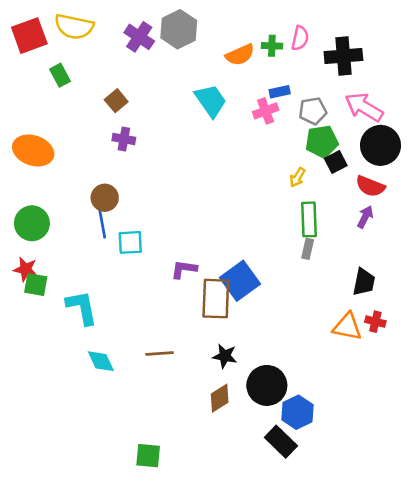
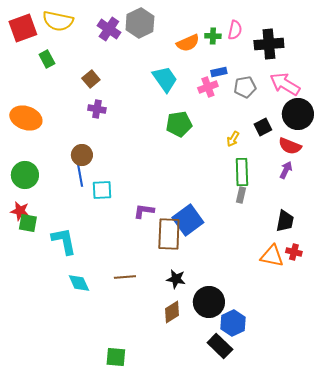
green pentagon: (322, 142) -> (179, 124), moved

